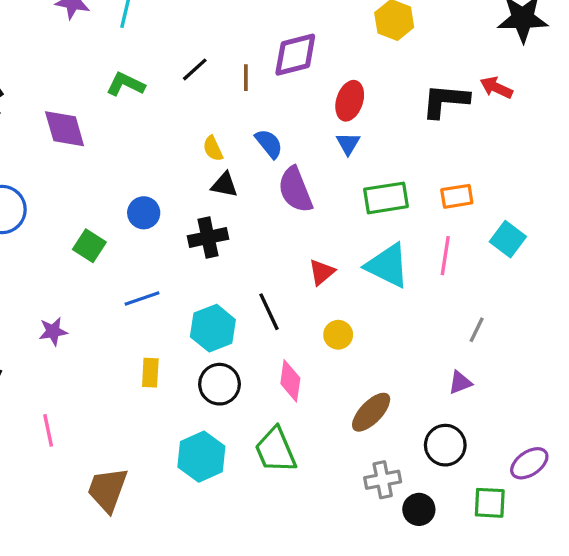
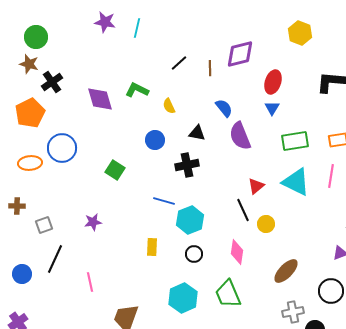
green L-shape: (126, 84) -> (137, 90), moved
yellow semicircle: (213, 149) -> (169, 106), moved
blue circle: (144, 213) -> (155, 140), moved
blue line: (142, 298) -> (164, 201), moved, turned 35
black line: (269, 312) -> (243, 210), moved
black circle: (219, 384) -> (194, 254), size x0.7

